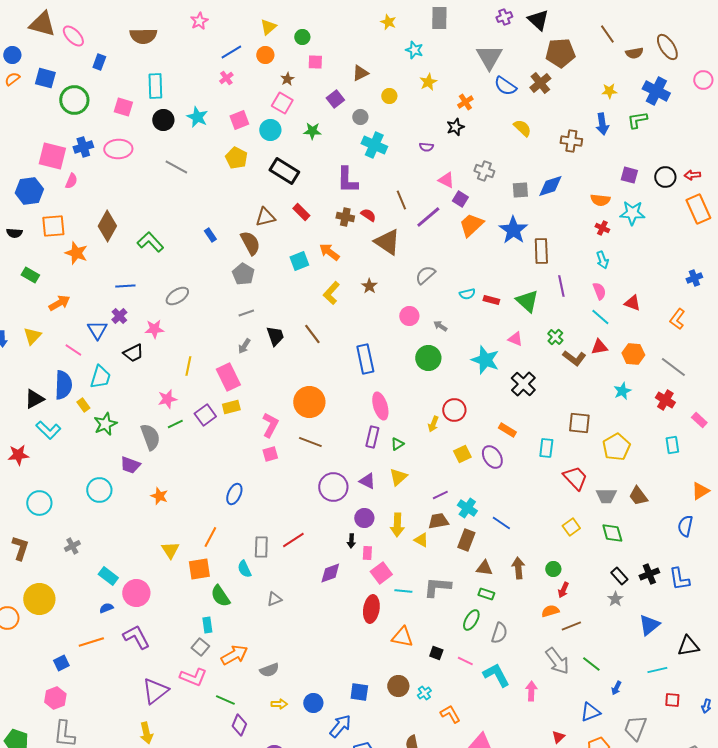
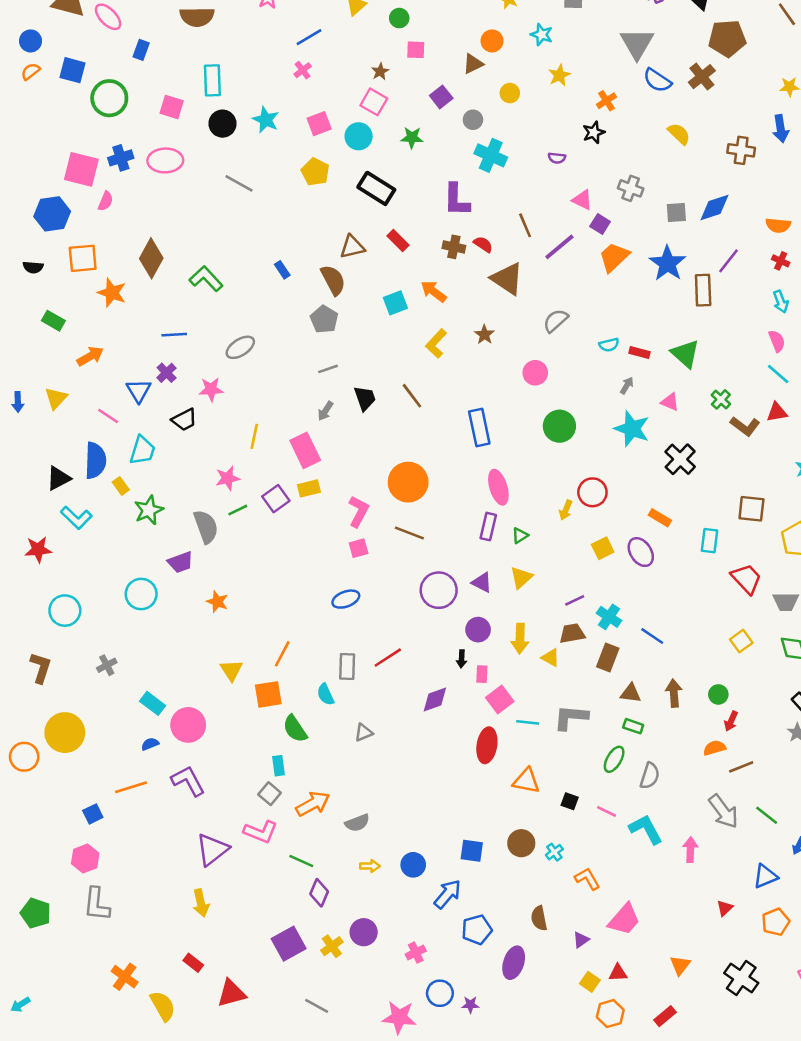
orange circle: (265, 55) -> (492, 41), moved
purple line: (561, 286) -> (729, 261), moved, turned 50
gray arrow: (440, 326) -> (627, 385), moved, turned 88
purple trapezoid: (130, 465) -> (181, 562), turned -40
blue ellipse: (234, 494) -> (346, 599), moved, turned 45

